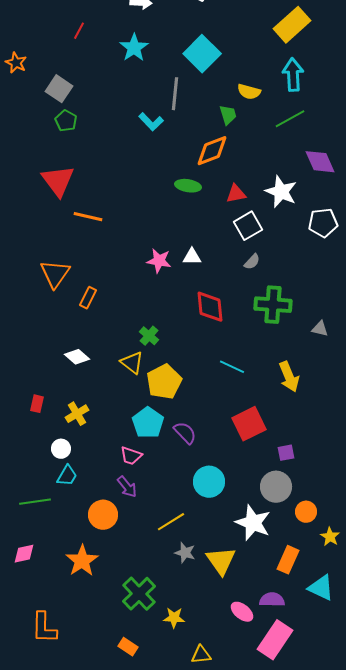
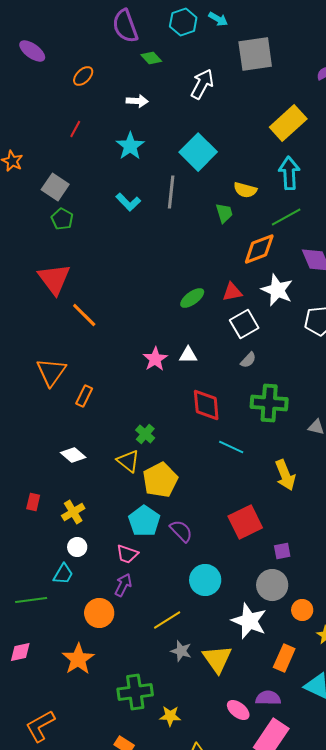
cyan L-shape: (151, 122) -> (128, 202), moved
orange diamond: (212, 151) -> (259, 249), moved
green ellipse: (188, 186) -> (192, 298), moved, turned -45
orange line: (88, 217) -> (84, 315), turned 32
pink star: (159, 261) -> (155, 359), turned 30
cyan line: (232, 367) -> (231, 447), moved
white circle: (61, 449) -> (77, 547), moved
purple arrow: (127, 487) -> (123, 585), turned -115
green cross: (139, 594) -> (135, 692), turned 36
orange L-shape: (44, 628) -> (40, 726), turned 60

